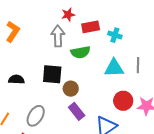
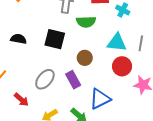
brown circle: (71, 89) -> (85, 58), moved
red circle: (123, 101) -> (122, 66), moved
gray ellipse: (36, 116) -> (45, 79), moved

